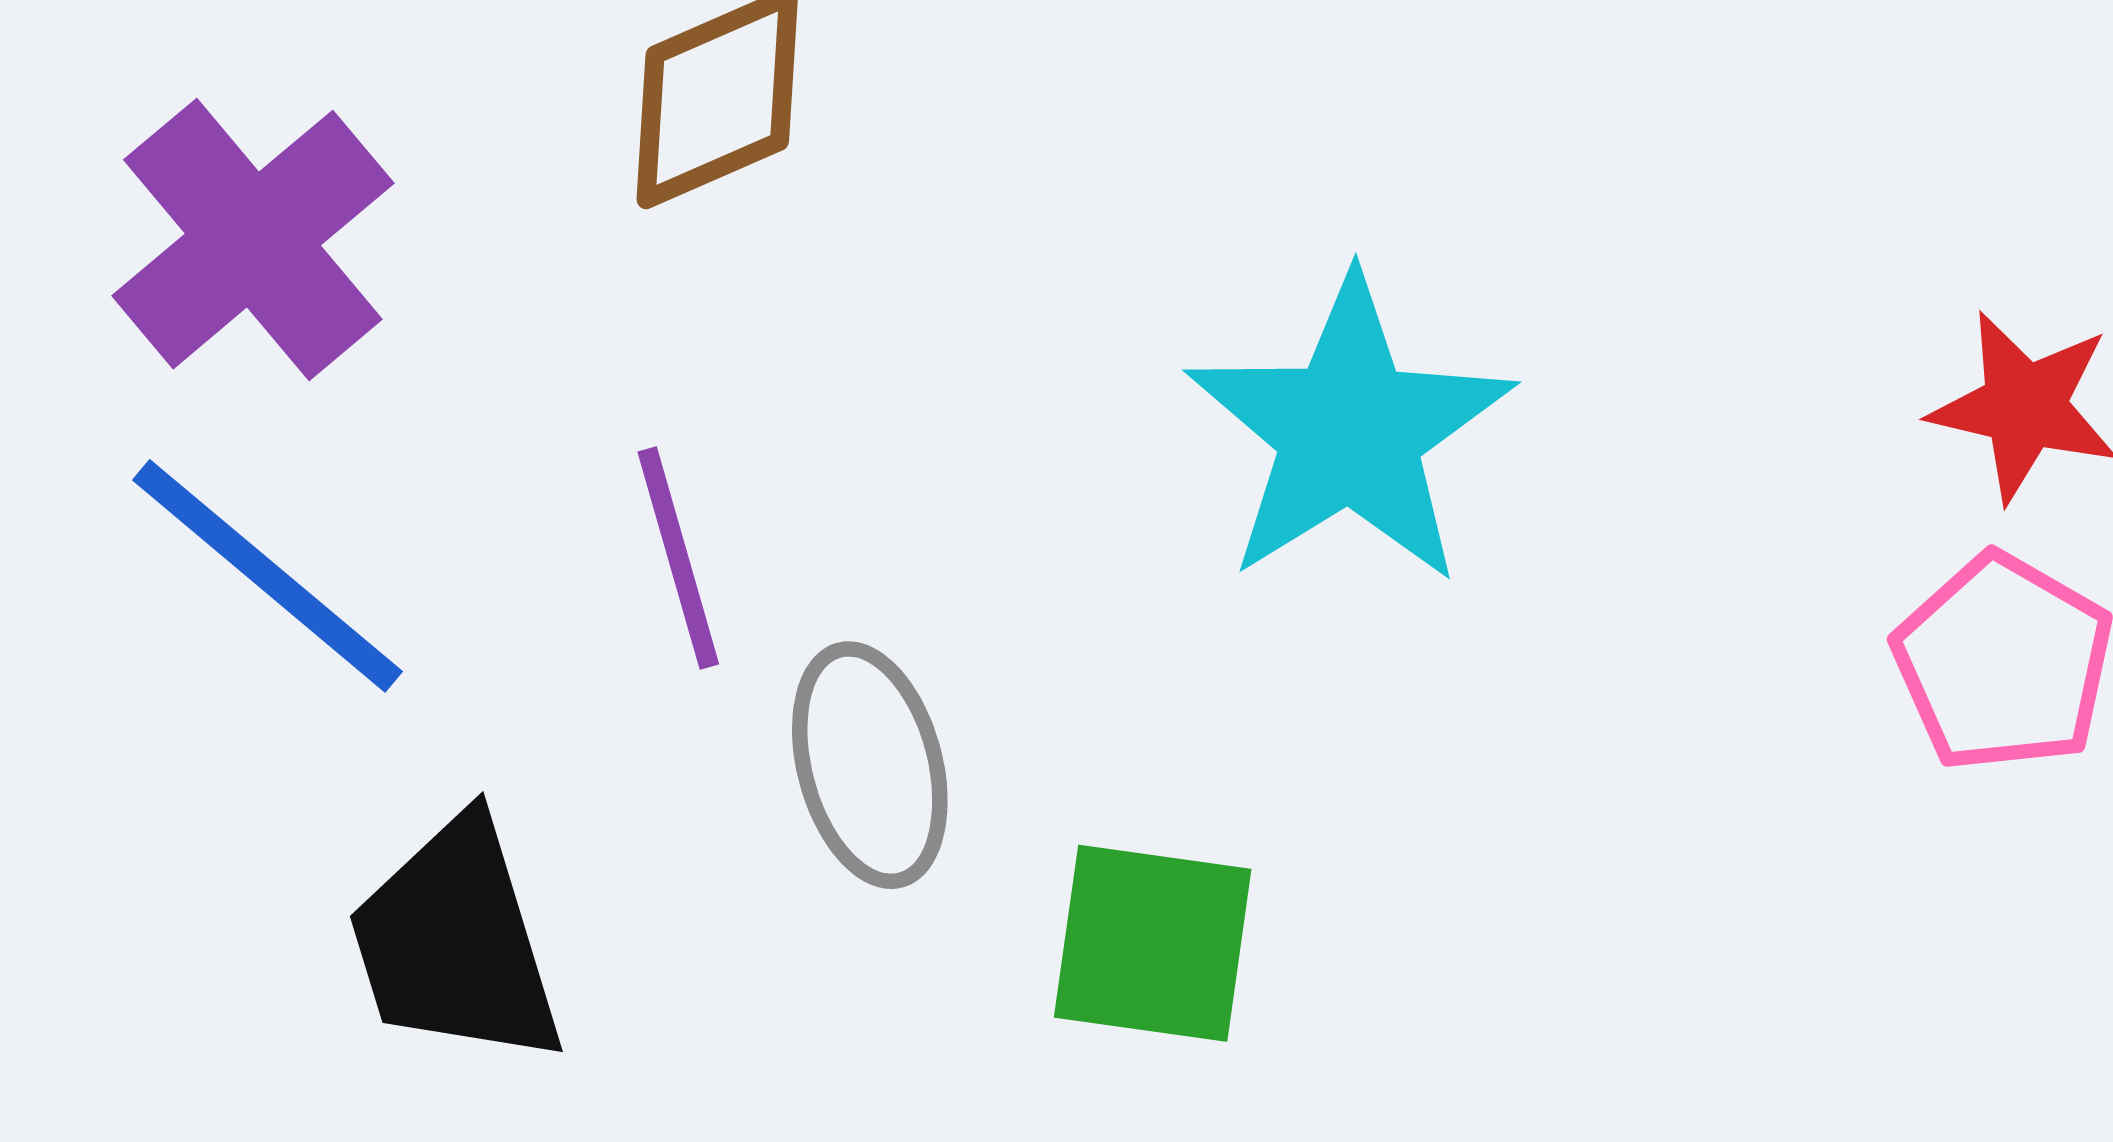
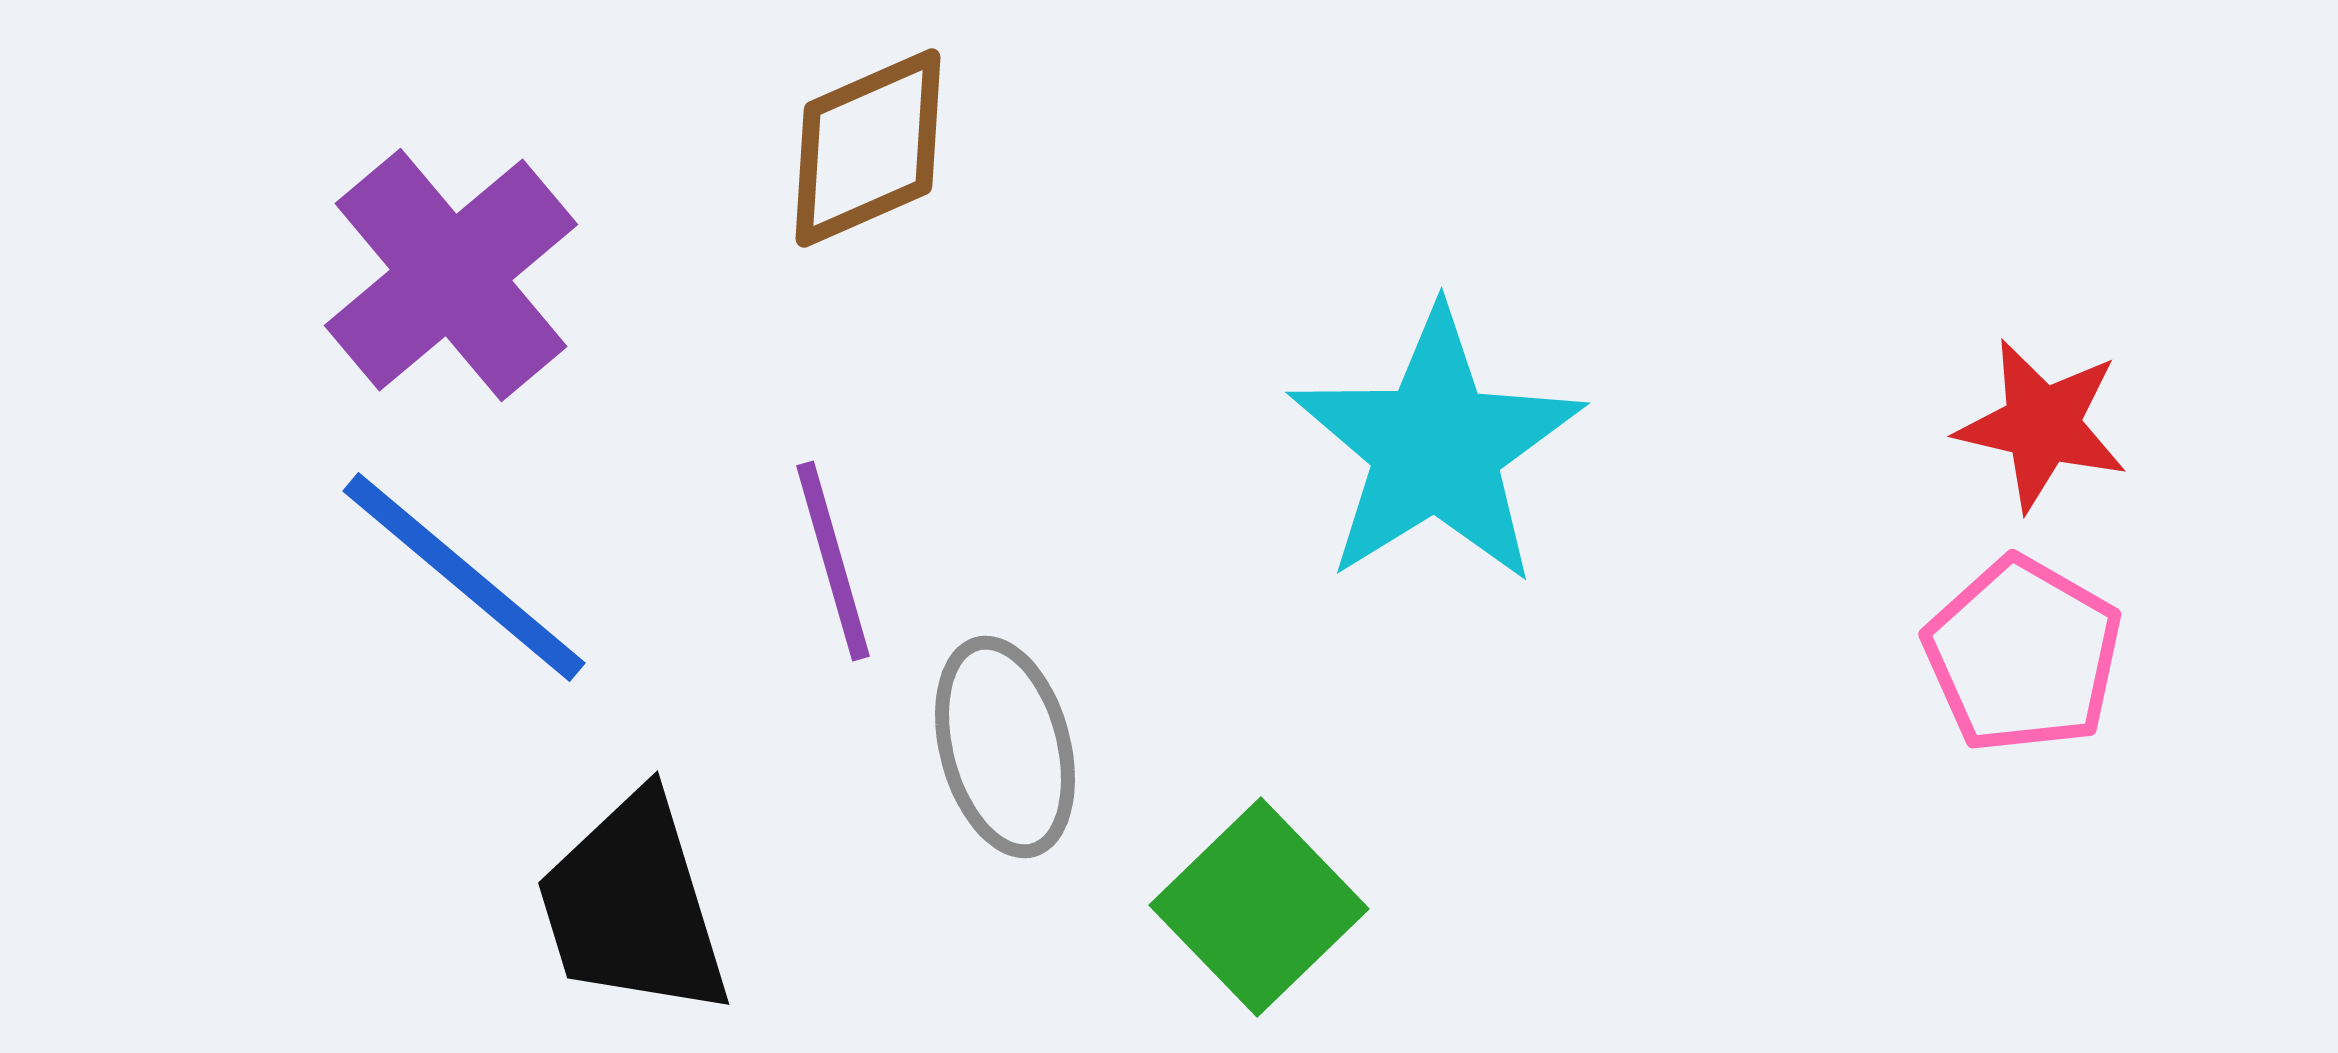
green square: (1153, 943) -> (1259, 907), turned 38

